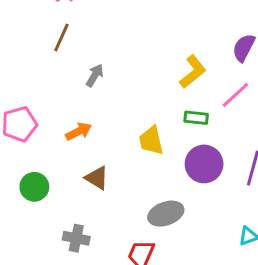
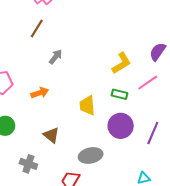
brown triangle: (97, 178) -> (51, 135), moved

